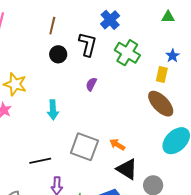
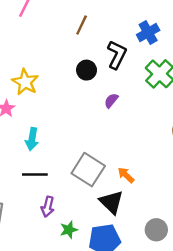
black circle: (58, 54) -> (87, 70), moved
cyan arrow: (53, 110) -> (32, 139), moved
black triangle: (127, 169) -> (111, 202), moved

